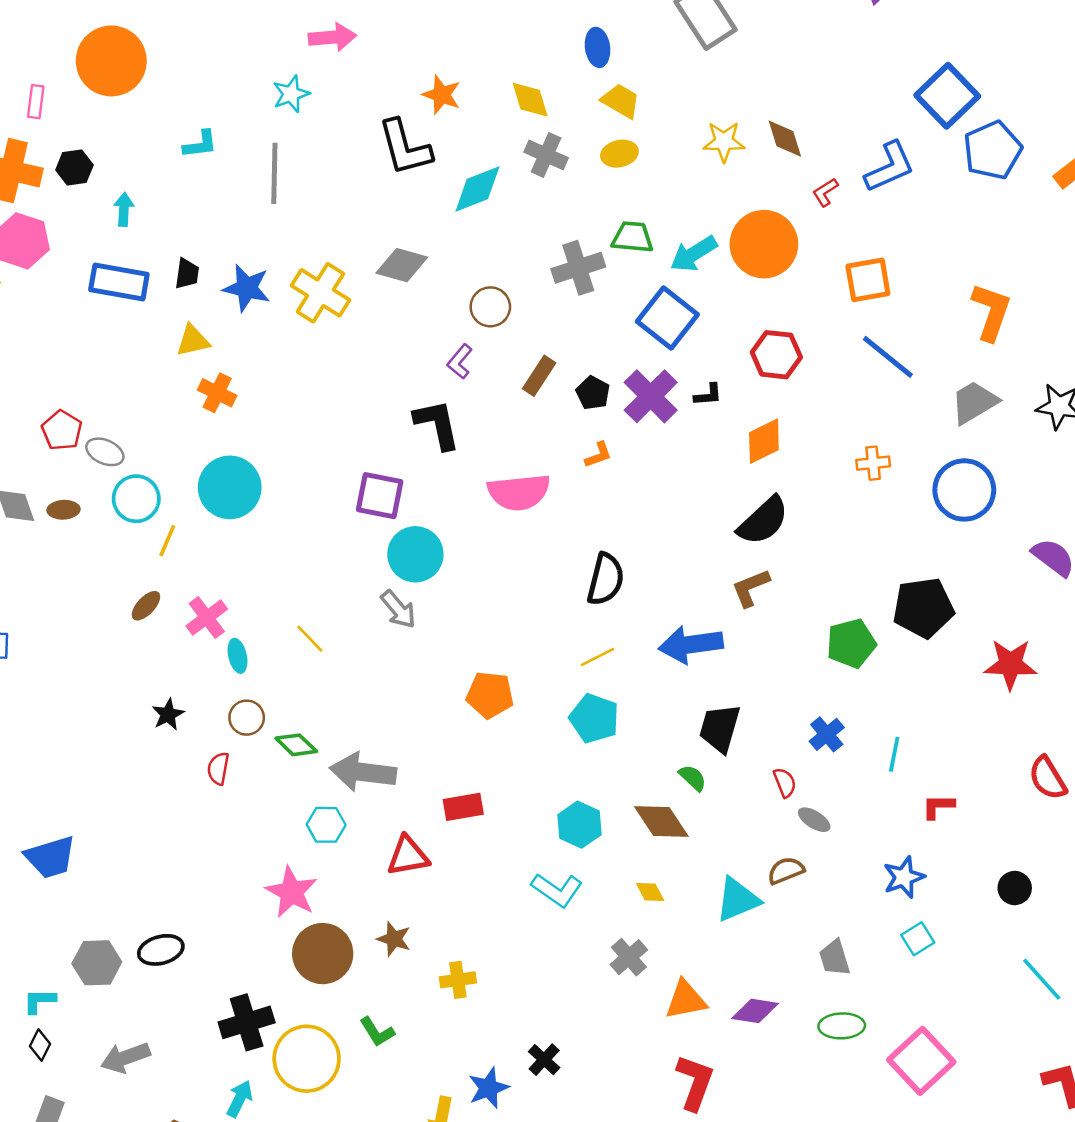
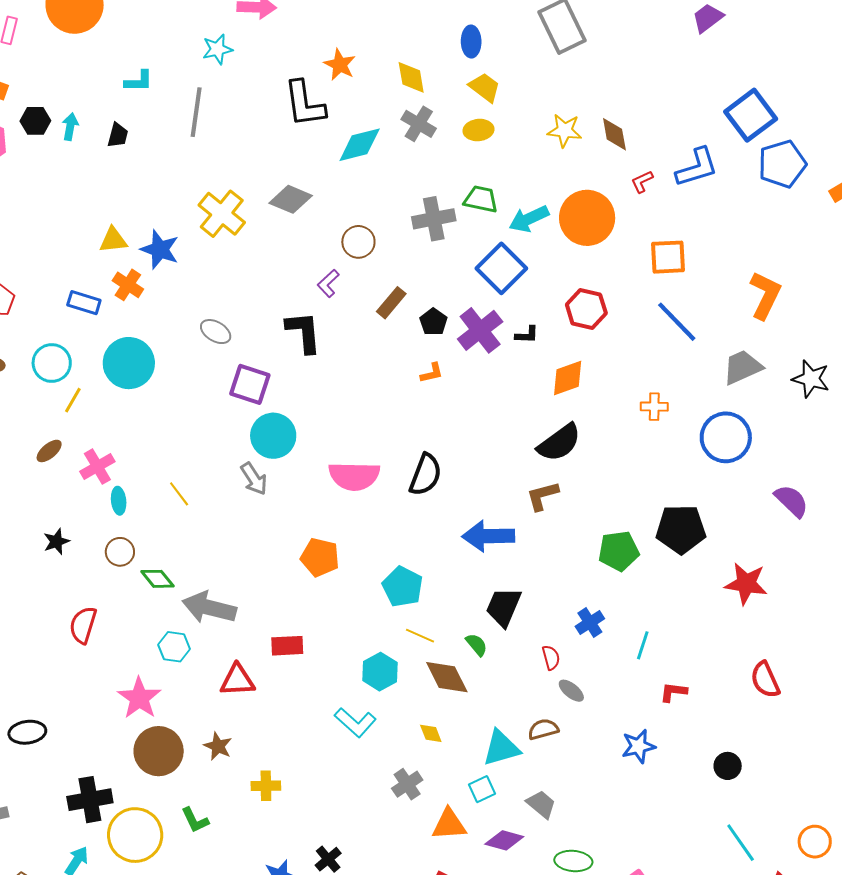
black hexagon: (74, 168) -> (35, 121), moved
black trapezoid: (187, 274) -> (118, 135), moved
blue rectangle: (119, 282) -> (84, 303), moved, size x0.7
blue star: (247, 288) -> (160, 250), moved
gray ellipse: (105, 452) -> (216, 332), moved
pink semicircle: (519, 492) -> (354, 476), moved
yellow line: (597, 657) -> (420, 636), moved, turned 44
red semicircle: (218, 768) -> (83, 625), moved, size x1.4
cyan square: (918, 939) -> (482, 789), moved
gray trapezoid: (835, 958) -> (541, 804), moved, turned 140

